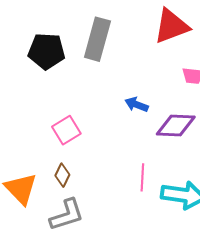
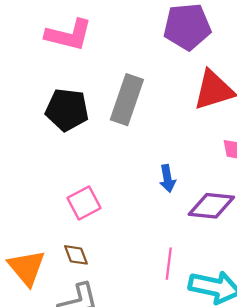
blue arrow: (137, 105) -> (167, 178), turned -125
brown diamond: (62, 175) -> (76, 255), turned -50

